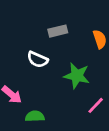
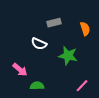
pink line: (96, 105) -> (82, 86), moved

